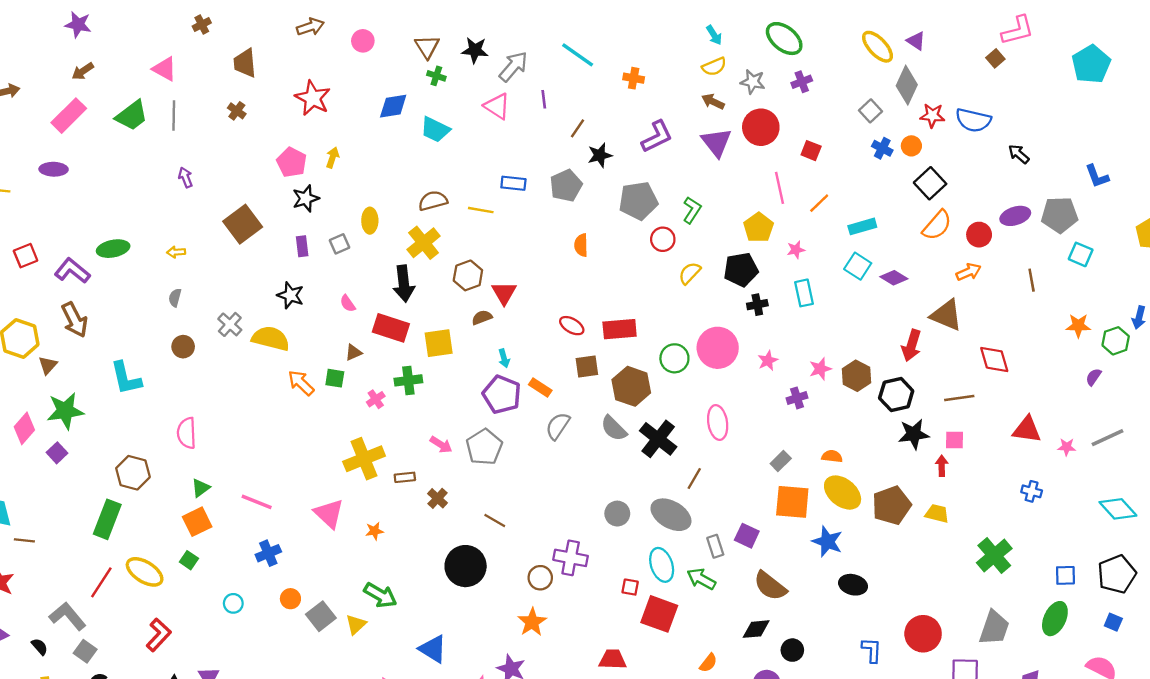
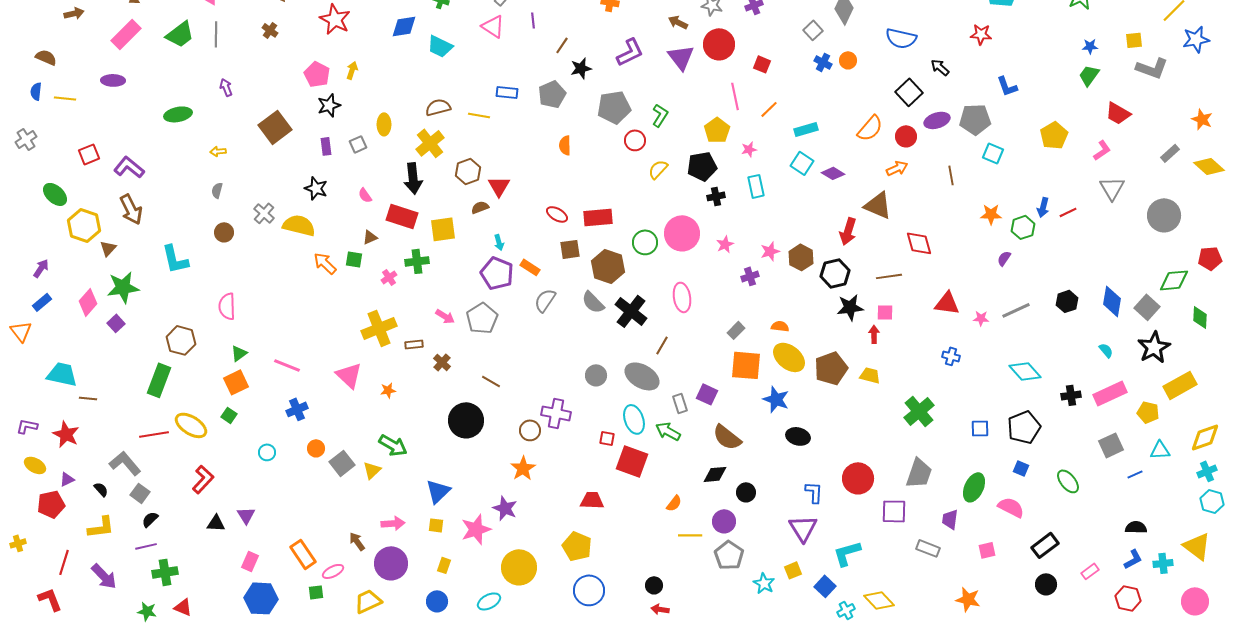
red star: (932, 116) -> (981, 34), moved
black square: (930, 183) -> (909, 92), moved
green ellipse: (113, 249) -> (178, 114), moved
red line: (101, 582) -> (154, 434), turned 48
green ellipse: (1055, 619) -> (974, 487), moved
blue triangle: (433, 649) -> (438, 491), turned 44

